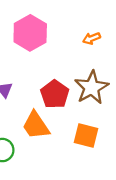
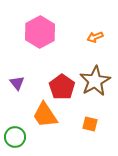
orange square: (86, 136) -> (90, 124), size x0.7

